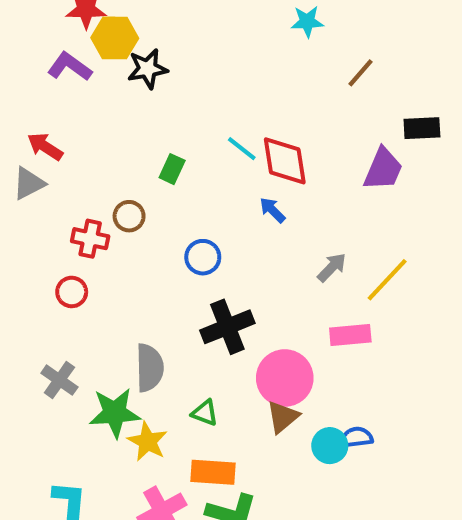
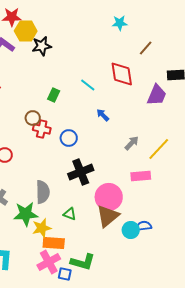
red diamond: (285, 161) -> (122, 74), moved
red cross: (90, 239) -> (42, 129), moved
brown triangle: (283, 417) -> (108, 216), size x1.4
yellow star: (147, 442) -> (42, 228), turned 30
orange rectangle: (213, 472) -> (54, 243), moved

